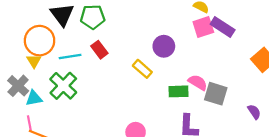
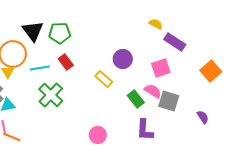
pink square: (203, 27) -> (161, 68), moved
green cross: (63, 86) -> (51, 95), moved
green rectangle: (178, 91) -> (136, 99), turned 54

